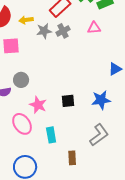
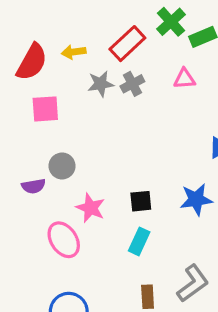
yellow arrow: (26, 20) -> (74, 52), moved
cyan rectangle: (51, 135) -> (139, 241), moved, turned 35
gray L-shape: (99, 135) -> (193, 283), moved

